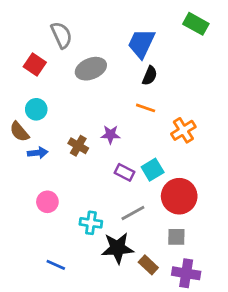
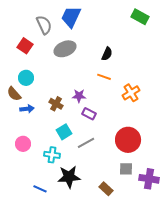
blue trapezoid: (141, 43) -> (71, 17), moved
cyan square: (153, 170) -> (64, 132), moved
purple rectangle: (125, 172) -> (89, 114), moved
pink circle: (47, 202) -> (23, 144), moved
gray line: (133, 213) -> (86, 143), moved
cyan cross: (91, 223) -> (52, 155), moved
black star: (118, 248) -> (69, 177), moved
purple cross: (186, 273) -> (149, 179), moved

